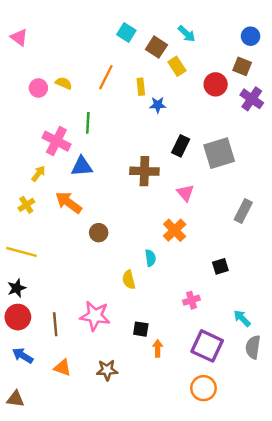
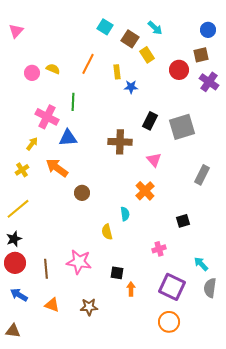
pink triangle: (19, 37) -> (16, 31), turned 35
brown square: (242, 66) -> (201, 55), turned -35
yellow line: (21, 252) -> (18, 209), turned -55

